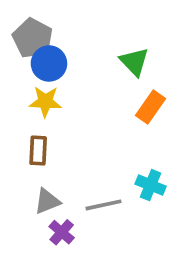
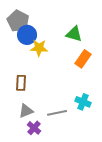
green triangle: (134, 62) -> (74, 34), turned -30
yellow star: (45, 102) -> (39, 48), moved

